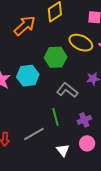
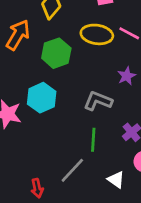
green hexagon: (56, 57) -> (56, 53), moved
green line: (55, 117) -> (93, 140), turned 36

